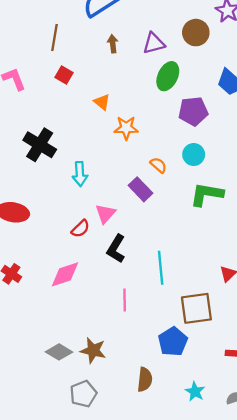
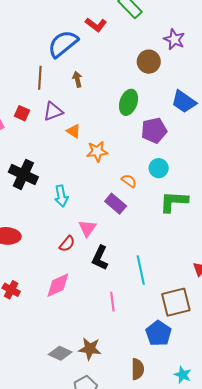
brown line: (55, 37) -> (40, 78), moved
purple triangle: (154, 43) -> (53, 111), moved
red square: (64, 75) -> (22, 113), moved

